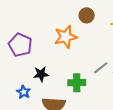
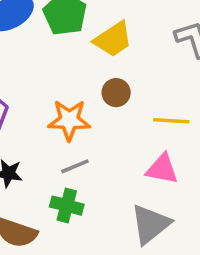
gray line: (101, 68) -> (75, 166), moved

